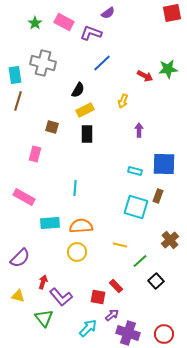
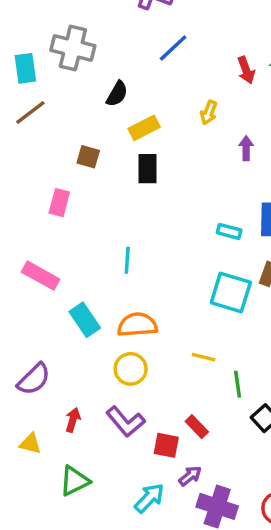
red arrow: (145, 76) -> (246, 70), turned 42
black semicircle: (78, 90) -> (117, 94), moved
brown line: (18, 101) -> (30, 113), turned 36
purple arrow: (139, 130) -> (246, 148), moved
cyan rectangle: (50, 223) -> (85, 320), turned 60
green line: (140, 261) -> (238, 384), turned -56
purple L-shape: (61, 297) -> (125, 422), moved
green triangle: (44, 318) -> (75, 481), turned 42

